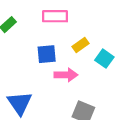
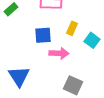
yellow rectangle: (81, 45) -> (72, 28), turned -32

